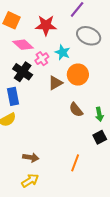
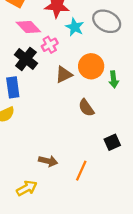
cyan star: (63, 52) -> (75, 27), moved
green arrow: (99, 114) -> (114, 79), moved
brown arrow: (31, 157) -> (48, 161), moved

